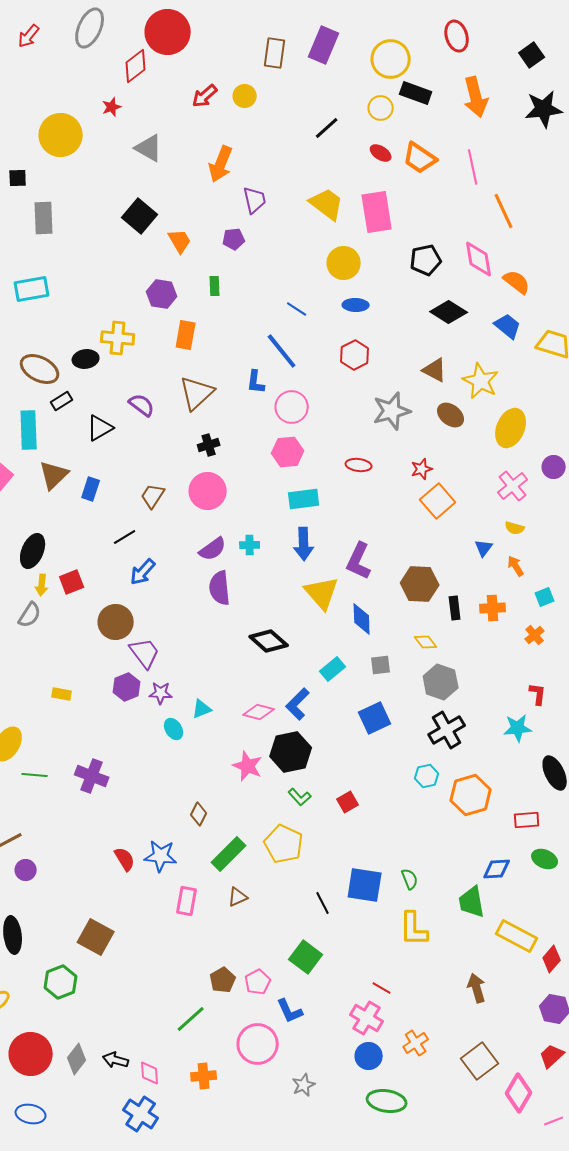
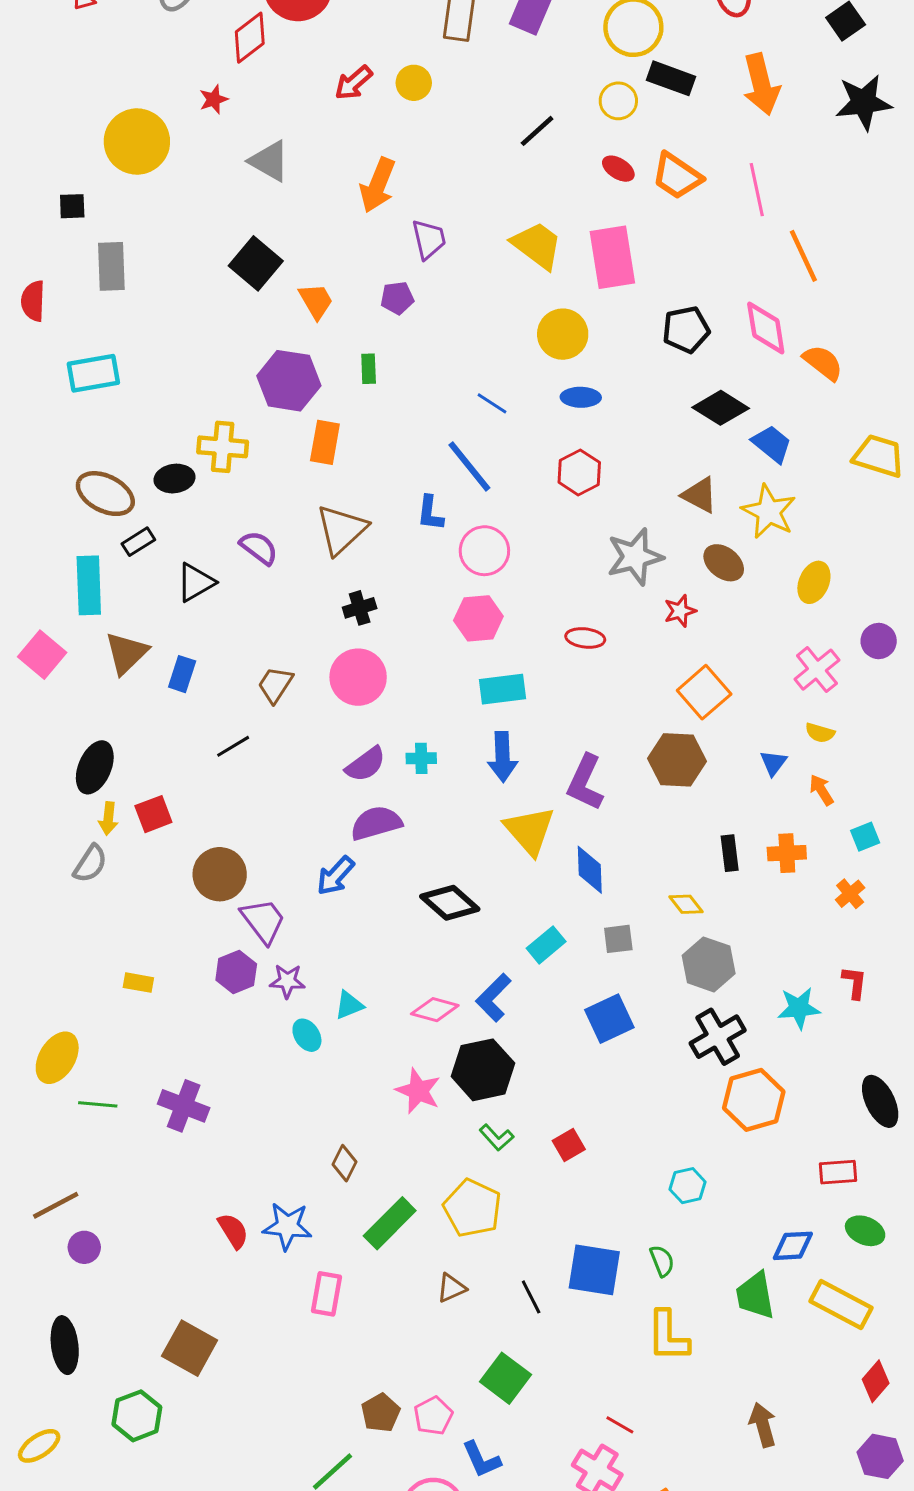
purple hexagon: (162, 294) -> (289, 381), size x1.4
blue trapezoid: (508, 326) -> (772, 444), moved
yellow ellipse: (511, 428) -> (814, 582), size x0.7
red star: (422, 469) -> (680, 611), moved
blue arrow: (143, 572) -> (335, 876), moved
brown hexagon: (420, 584) -> (677, 760), moved
purple semicircle: (220, 588) -> (376, 823), turned 80
cyan star: (518, 728) -> (799, 1008), moved
cyan hexagon: (427, 776) -> (688, 1186), moved
orange hexagon: (471, 795) -> (754, 1100), moved
brown triangle: (238, 897) -> (451, 1288), moved
yellow rectangle: (517, 936) -> (841, 1304), moved

